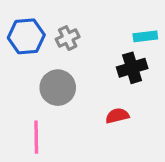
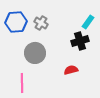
cyan rectangle: (145, 36) -> (88, 22), turned -48
gray cross: (68, 38) -> (41, 23), turned -32

